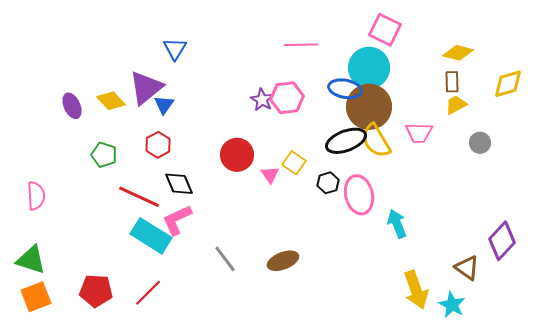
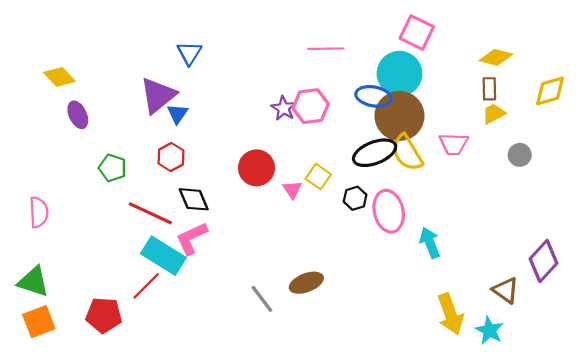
yellow diamond: (111, 101) -> (59, 77), moved
gray line: (225, 259) -> (262, 299), moved
red line: (148, 293) -> (146, 286), moved

